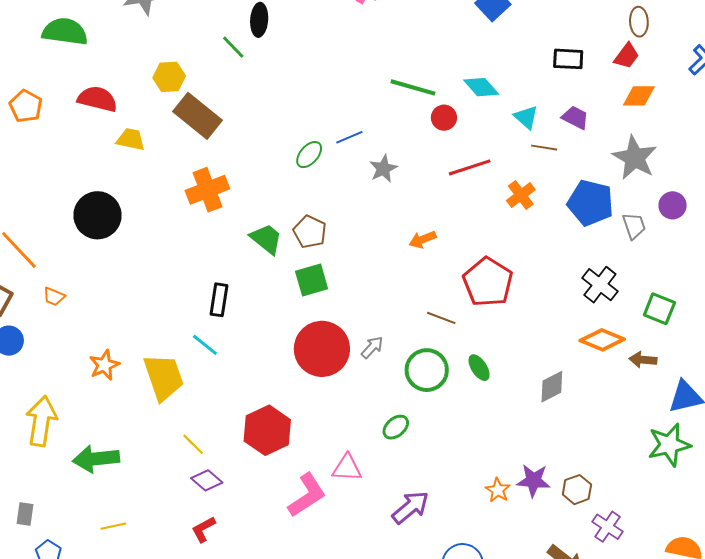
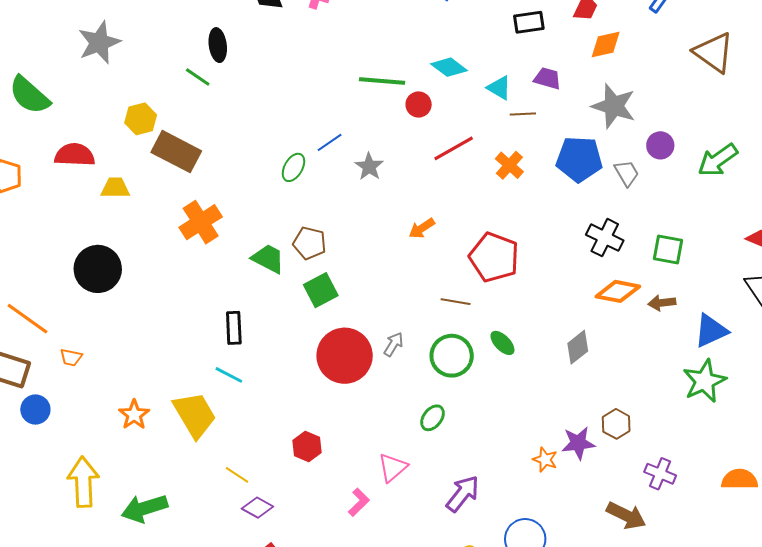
green semicircle: (65, 32) -> (29, 95), turned -135
red hexagon: (267, 430) -> (307, 446), size x0.6
pink triangle: (347, 468) -> (393, 468), turned -32
brown hexagon: (577, 490) -> (616, 424), moved
pink L-shape: (307, 495) -> (359, 502), size x0.6

